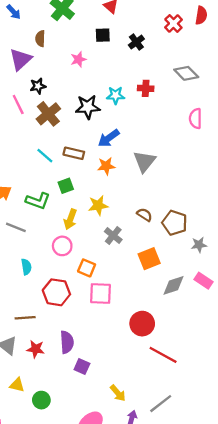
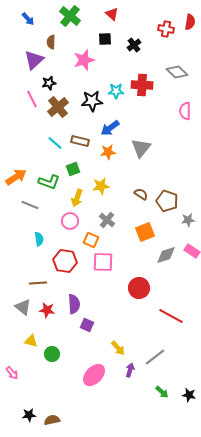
red cross: (173, 23) -> (166, 29), turned -35
pink star: (78, 59) -> (84, 60), size x1.5
red cross: (146, 88) -> (142, 85), size x1.5
gray cross: (113, 236) -> (107, 220), moved
red line: (163, 355) -> (171, 316), moved

